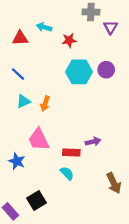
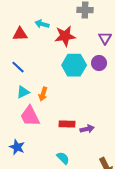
purple triangle: (111, 27) -> (105, 38), moved
red star: (69, 40) -> (65, 36), size x1.5
pink trapezoid: (39, 139) -> (30, 116), moved
red rectangle: (71, 153) -> (67, 124), moved

